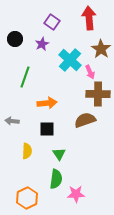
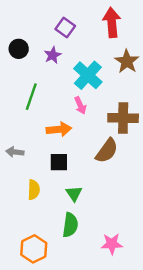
pink arrow: (90, 72) -> (80, 105), moved
brown semicircle: (85, 120) -> (107, 151), turned 145
pink star: (76, 194) -> (112, 244), moved

